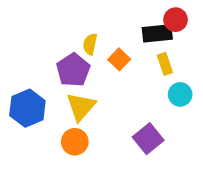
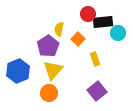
red circle: (176, 20) -> (88, 14), moved
yellow rectangle: (165, 64) -> (95, 59), moved
cyan circle: (180, 94) -> (118, 33), moved

